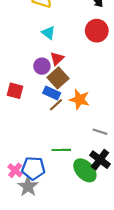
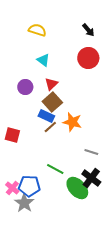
purple circle: (42, 66) -> (25, 87), moved
red square: (15, 91) -> (12, 135), moved
green line: (61, 150) -> (55, 169), turned 30

